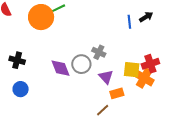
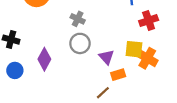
gray cross: (99, 52) -> (78, 19), moved
red cross: (150, 64) -> (149, 21), moved
purple diamond: (61, 68) -> (44, 59), moved, turned 50

